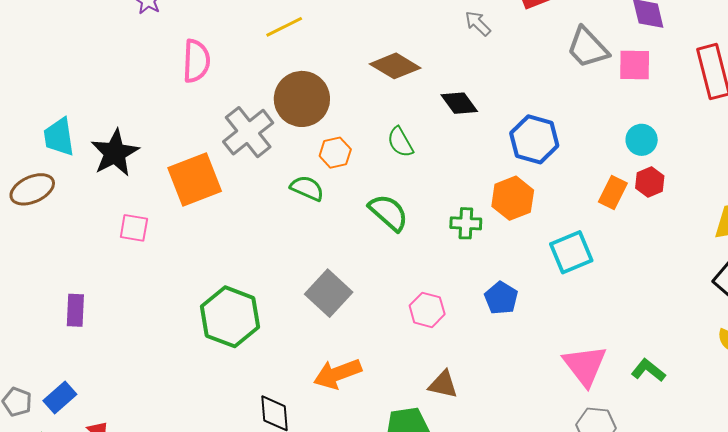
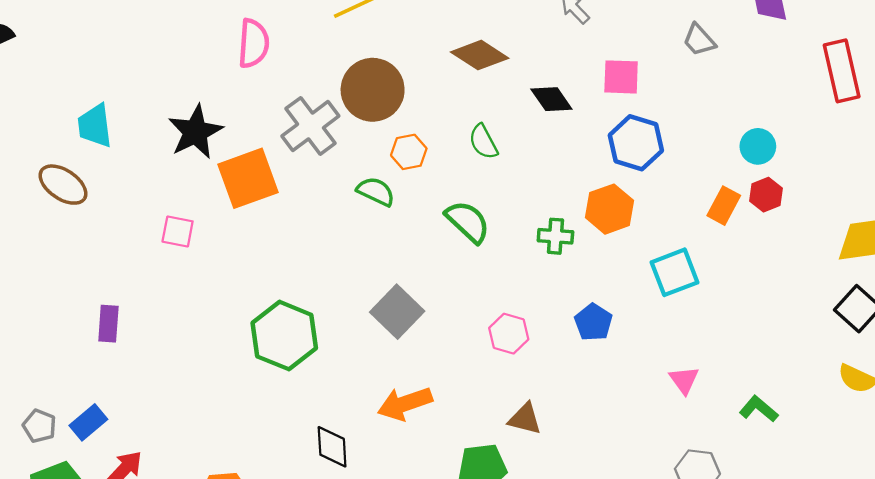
gray trapezoid: (588, 48) -> (699, 40), size x0.7
pink square: (635, 65) -> (621, 77), moved
black star: (115, 153) -> (195, 132), moved
brown ellipse: (32, 189) -> (63, 185), turned 57
pink triangle: (585, 365) -> (684, 380), moved, size x0.6

